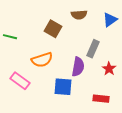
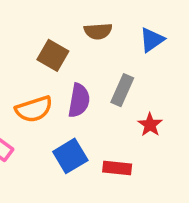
purple semicircle: (78, 67) -> (79, 100), moved
blue square: (63, 87) -> (70, 156), turned -36
red rectangle: (101, 99) -> (117, 168), moved

